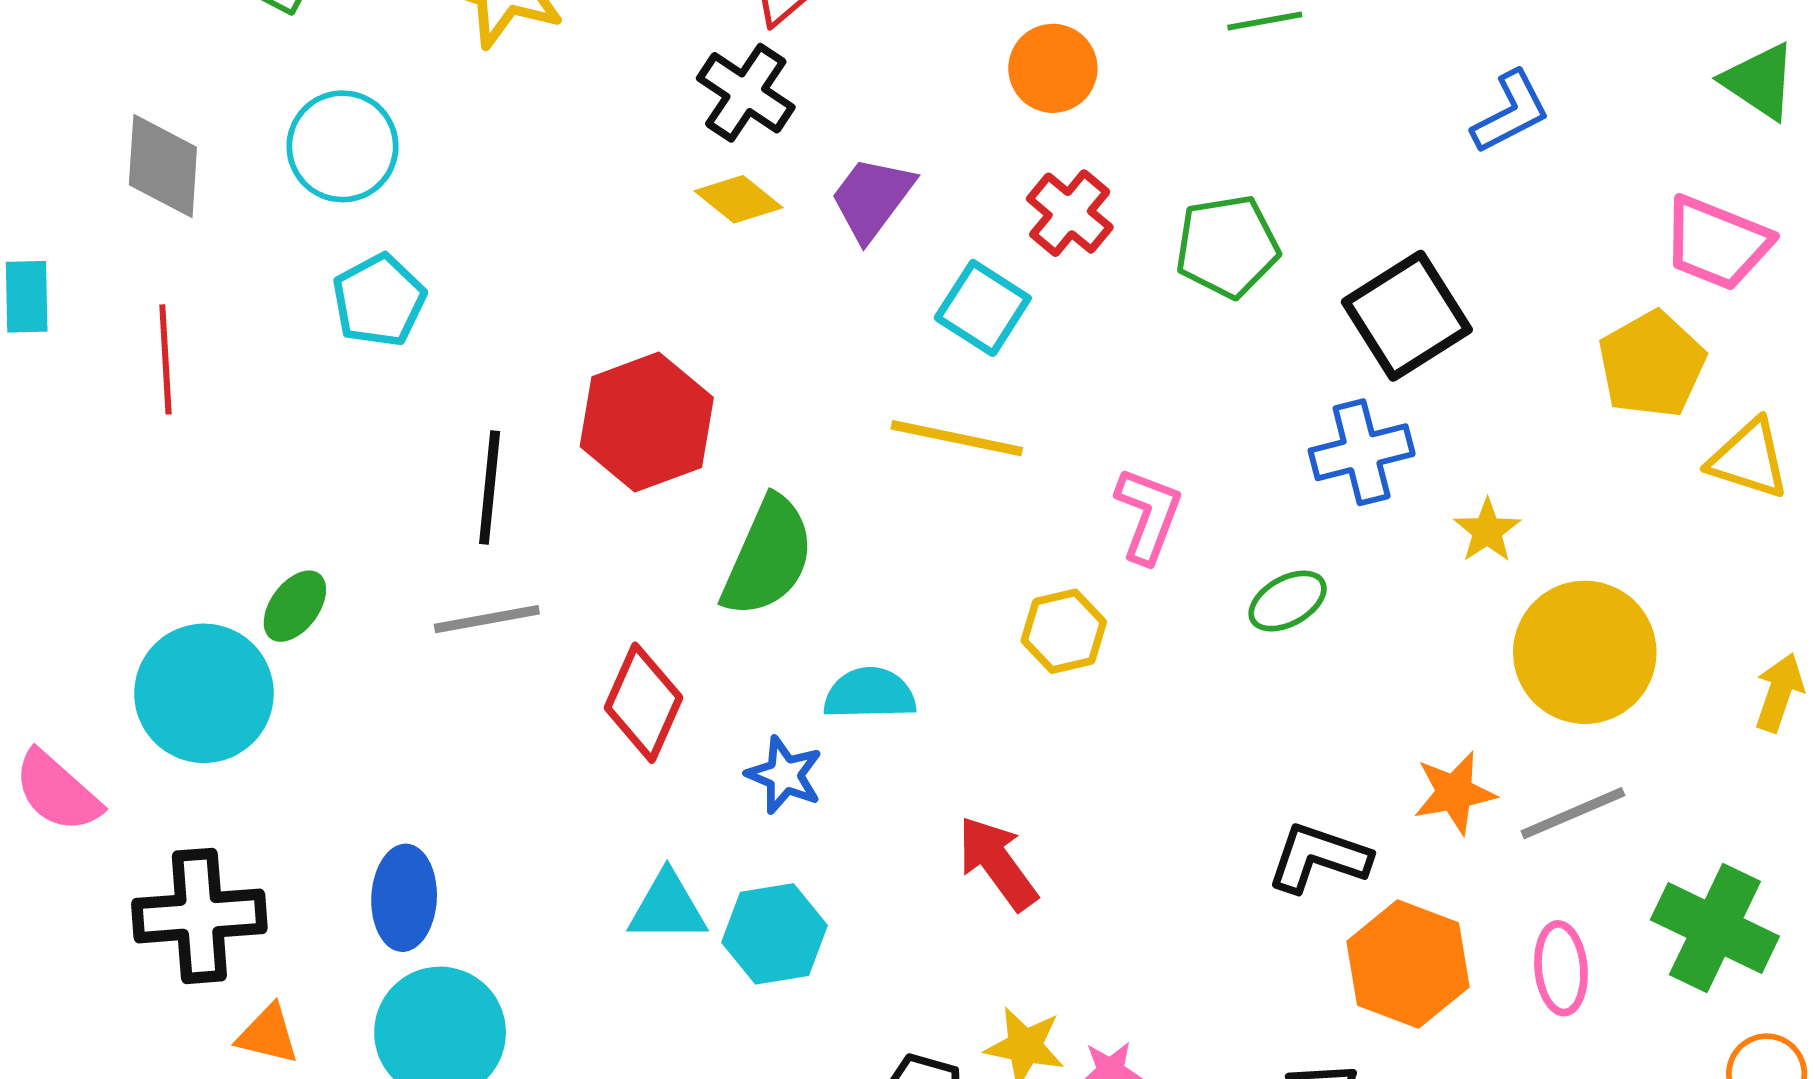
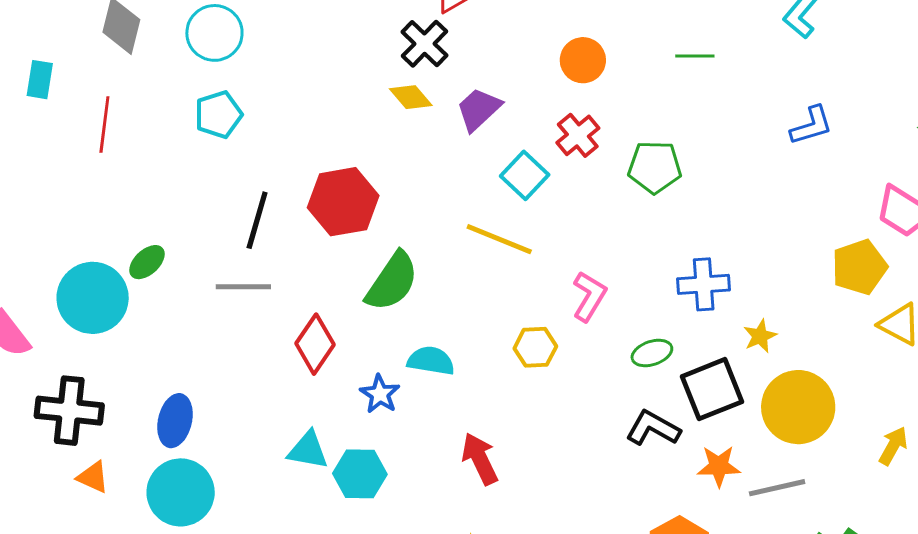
black square: (1407, 316) -> (712, 389), moved
black L-shape: (1319, 858) -> (653, 428), moved

